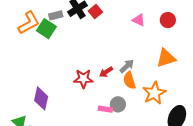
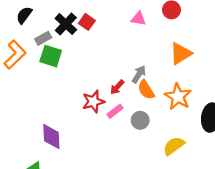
green square: (46, 29) -> (51, 56), moved
pink rectangle: (105, 109) -> (115, 111), moved, turned -32

